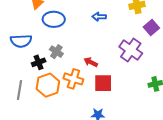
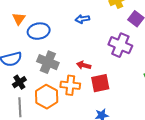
gray cross: (56, 52) -> (48, 62), size x1.5
black cross: (39, 62) -> (19, 82), moved

